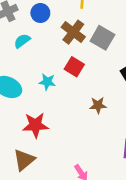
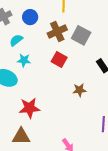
brown cross: (73, 32) -> (57, 32), turned 30
cyan star: (47, 82) -> (24, 60), moved
brown triangle: (24, 160) -> (21, 136), turned 42

